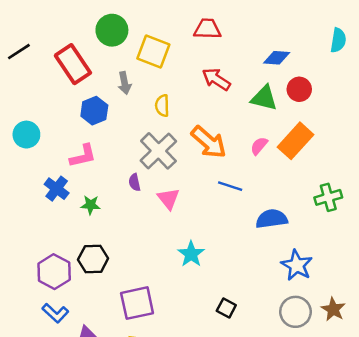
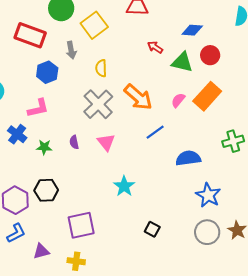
yellow square: (153, 52) -> (94, 25), turned 32
red rectangle: (73, 64) -> (30, 35), turned -36
red arrow: (216, 79) -> (155, 47), moved, size x0.7
purple semicircle: (135, 182) -> (74, 142), moved
blue line: (230, 186) -> (155, 132), turned -54
blue L-shape: (55, 313) -> (16, 233), turned -70

